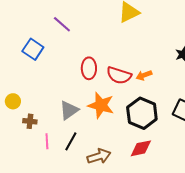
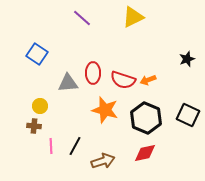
purple line: (62, 24) -> (82, 18), moved
yellow circle: (13, 101) -> (40, 106), moved
gray triangle: (69, 110) -> (68, 83), moved, turned 30

